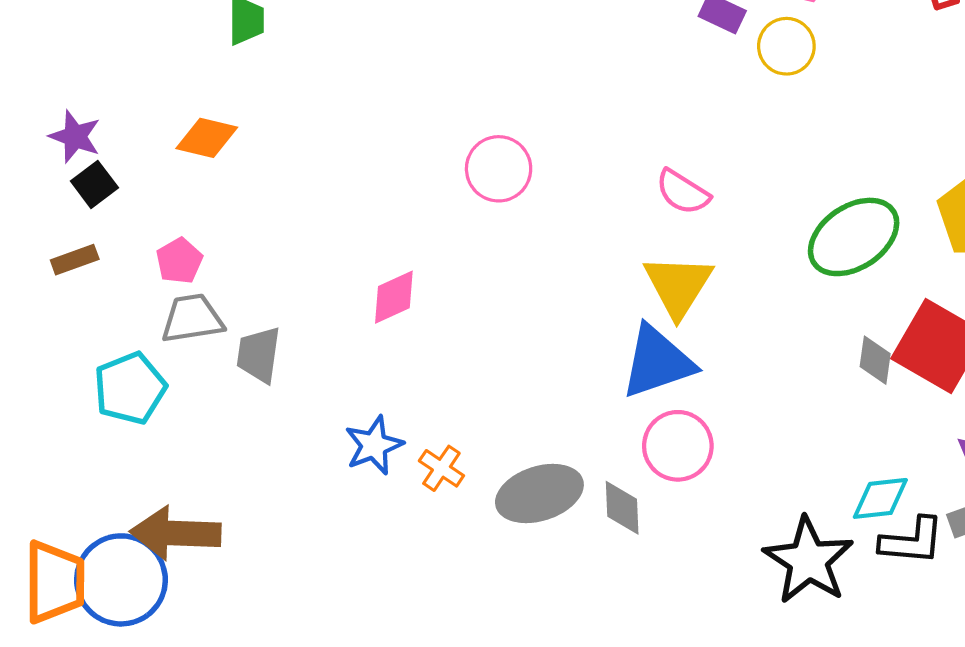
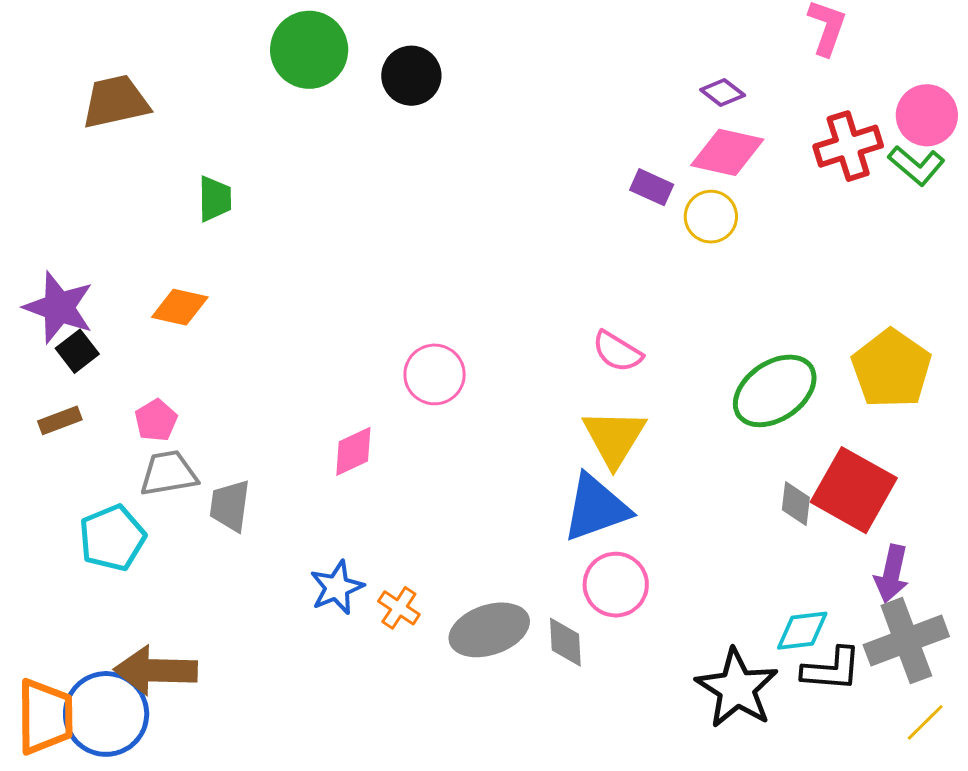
purple star: (75, 136) -> (59, 307), size x1.5
pink circle: (499, 169) -> (435, 374), moved

